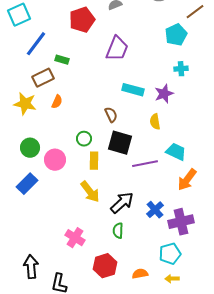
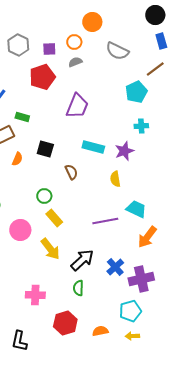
black square: (120, 143) -> (45, 149), moved, size x0.7
pink circle: (55, 160) -> (20, 230), moved
yellow rectangle: (94, 161) -> (54, 218), turned -42
pink cross: (75, 238) -> (35, 295), turned -30

